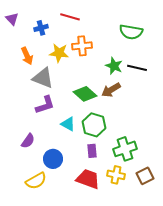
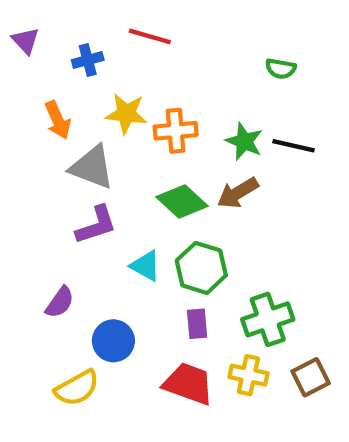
green semicircle: (131, 32) -> (281, 69), size x0.6
orange cross: (82, 46) -> (176, 131), moved

